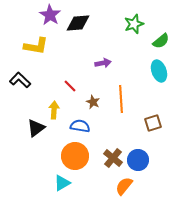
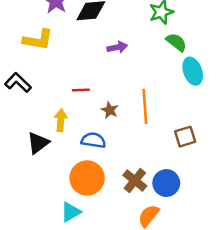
green semicircle: (161, 41) -> (176, 42), moved, turned -102
purple arrow: (103, 63) -> (117, 47), moved
red line: (70, 86) -> (81, 90), turned -48

